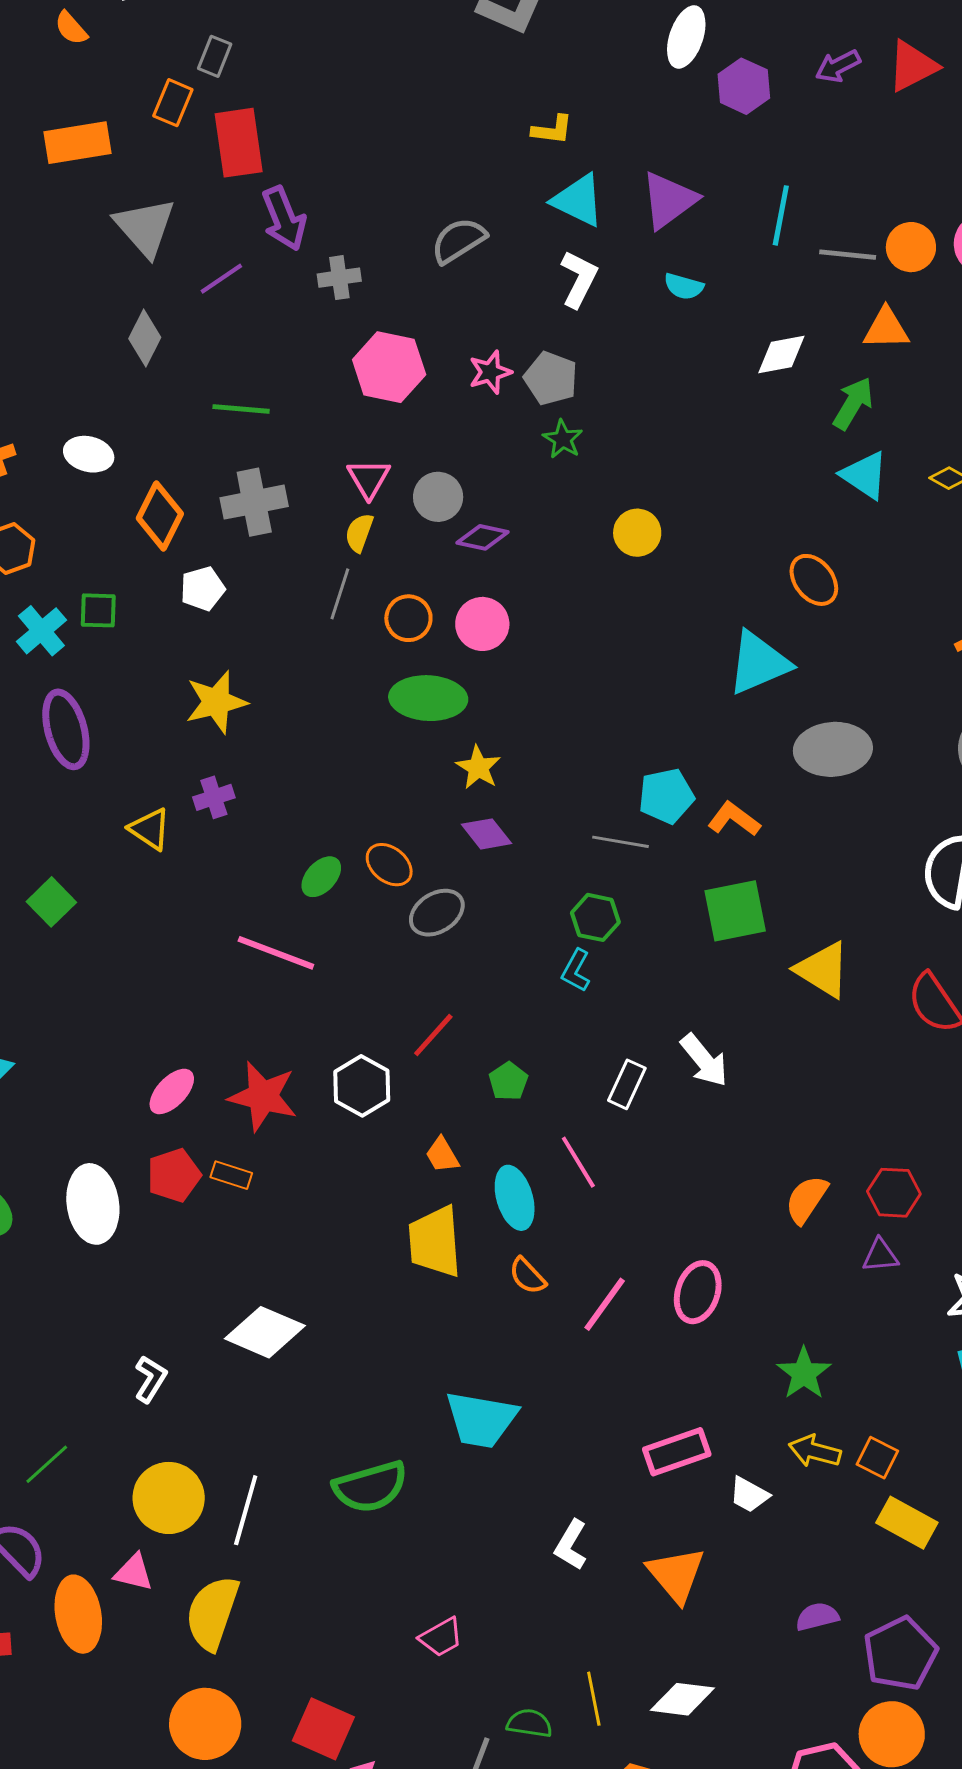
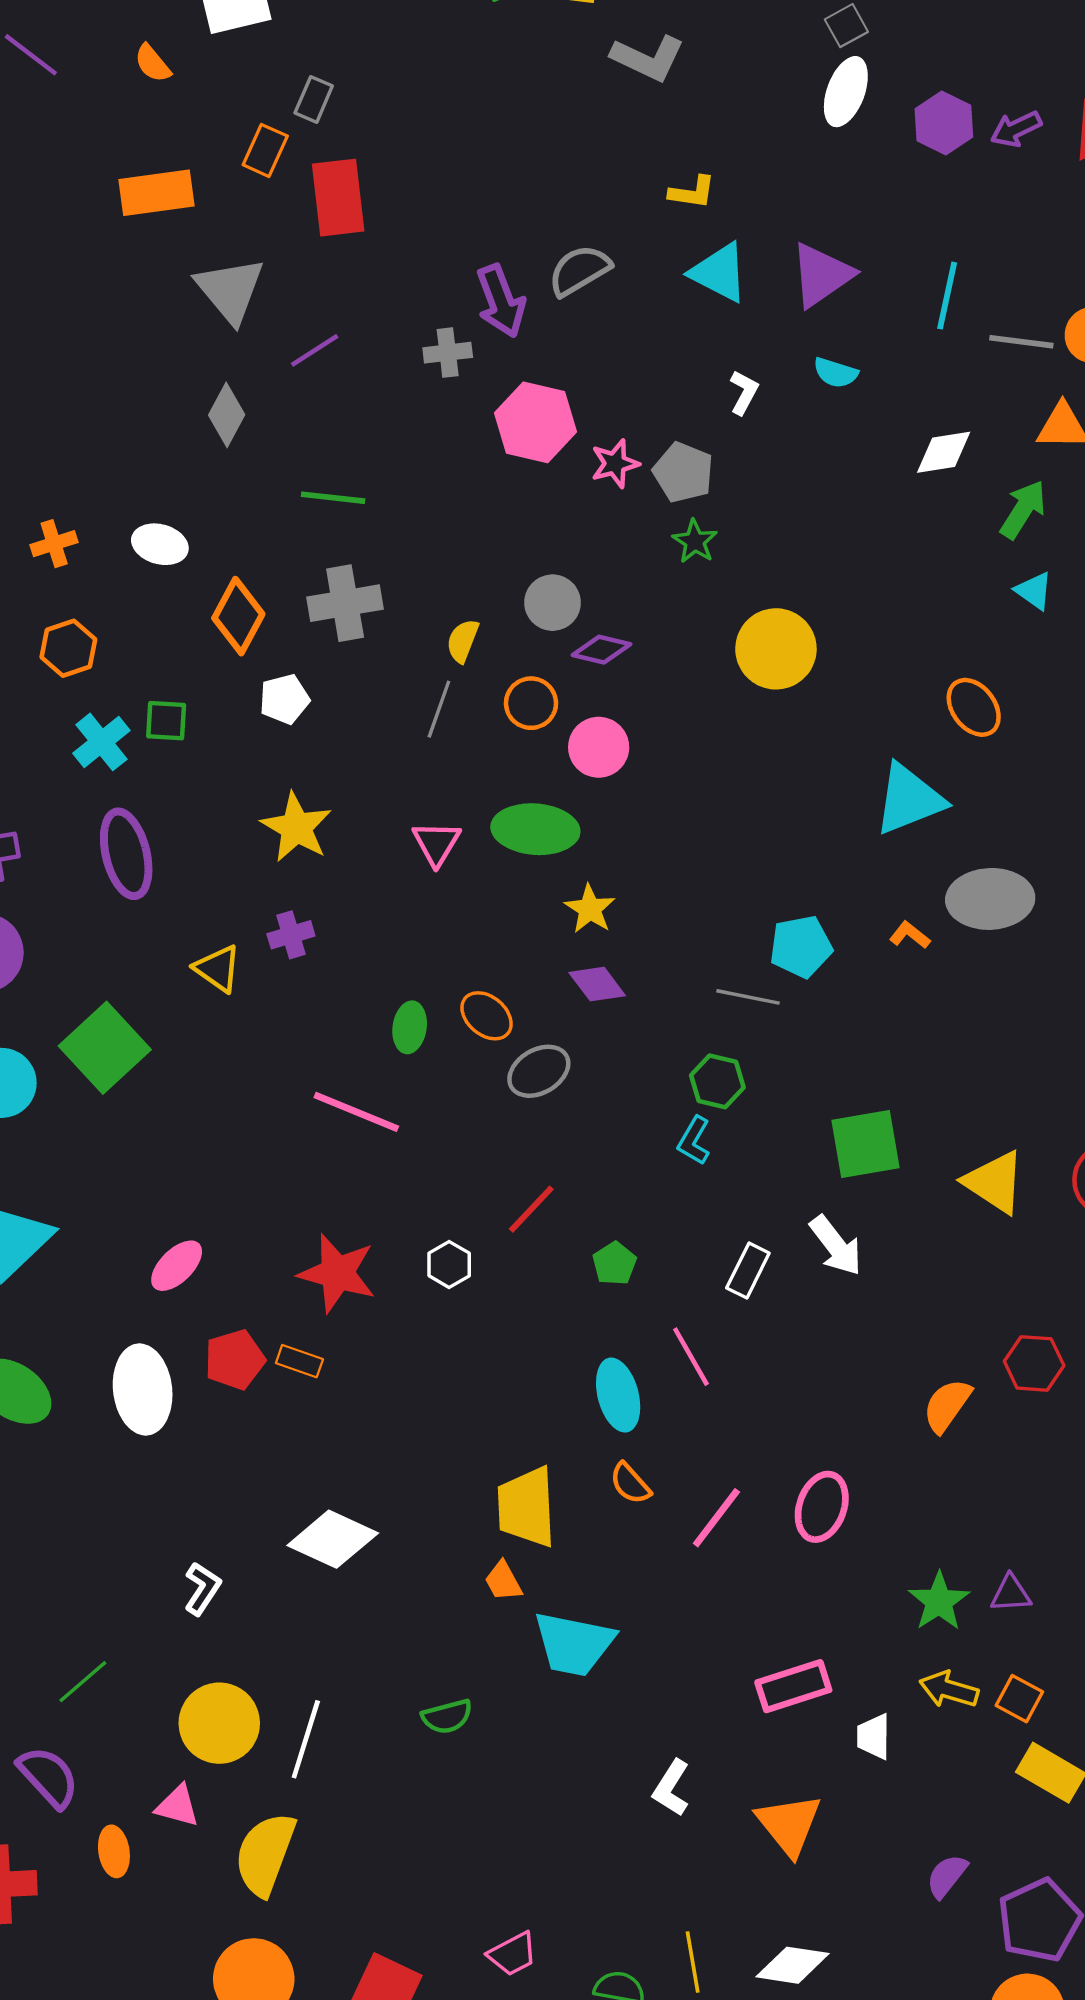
purple hexagon: (744, 86) -> (944, 123), moved
purple arrow: (284, 219) -> (501, 301), moved
gray semicircle: (459, 240) -> (579, 270), moved
white L-shape: (579, 279) -> (744, 392), moved, size x0.7
pink hexagon: (389, 367) -> (536, 422), moved
cyan triangle: (865, 475) -> (1034, 591), size x0.7
pink triangle: (369, 478) -> (436, 843), moved
yellow circle: (637, 533) -> (776, 649), size x1.5
orange circle: (408, 618) -> (531, 703), moved
yellow star: (216, 702) -> (296, 827), turned -30
orange L-shape: (734, 819) -> (910, 935), moved, size x0.7
green ellipse: (321, 877) -> (410, 1027), turned -36
green square: (51, 902) -> (105, 1048), size x1.6
green square: (735, 911) -> (866, 1144), moved
yellow triangle: (823, 970) -> (994, 1182), moved
white hexagon: (362, 1086) -> (449, 1264), size x0.7
pink ellipse: (172, 1091) -> (177, 1266), moved
orange trapezoid: (442, 1155) -> (503, 1581), moved
red hexagon: (894, 1193) -> (1034, 1363), moved
yellow trapezoid: (435, 1242) -> (527, 1507), moved
purple triangle: (880, 1256) -> (1011, 1594), moved
green semicircle: (370, 1487) -> (447, 1717), size x0.6
white trapezoid: (749, 1495) -> (874, 1737), turned 60
orange ellipse: (78, 1614) -> (114, 1851), size x0.6
purple semicircle: (817, 1617) -> (947, 1876), turned -39
pink trapezoid: (441, 1637) -> (513, 1954), moved

